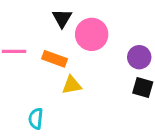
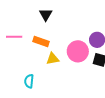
pink circle: (92, 34) -> (78, 51), moved

